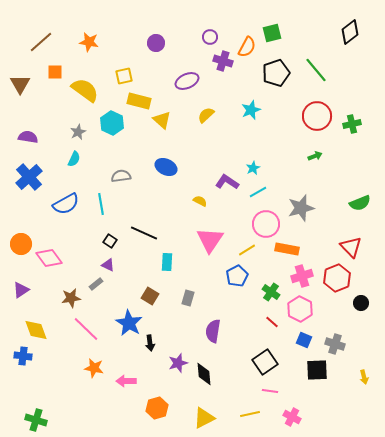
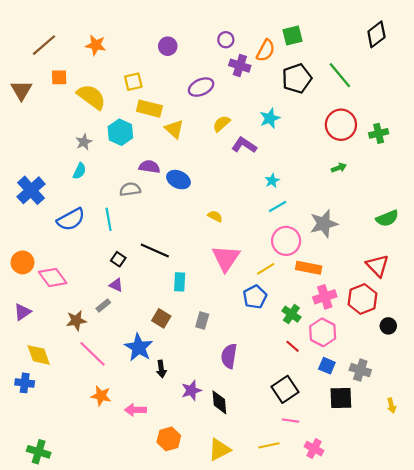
purple semicircle: (28, 137) -> (149, 167), moved
purple L-shape: (227, 182) -> (244, 145), moved

